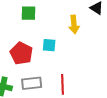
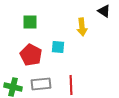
green square: (29, 13) -> (30, 22), moved

